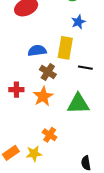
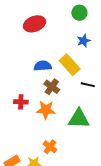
yellow rectangle: (65, 48) -> (70, 65), turned -55
orange star: (43, 96) -> (46, 110), turned 30

